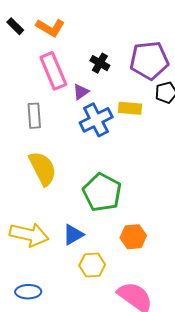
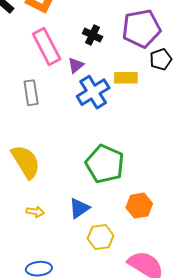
yellow semicircle: (43, 168) -> (26, 162), moved
yellow arrow: (29, 235) -> (35, 212), size x0.5

